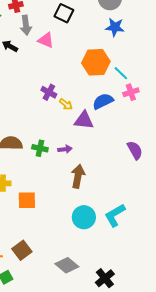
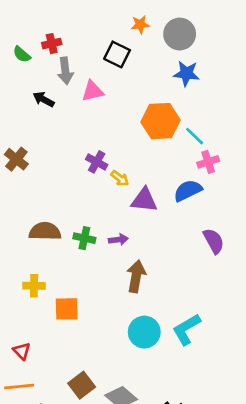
pink triangle: (46, 40) -> (93, 91), turned -36
blue semicircle: (103, 101) -> (188, 191), moved
brown square: (22, 250) -> (82, 385), moved

